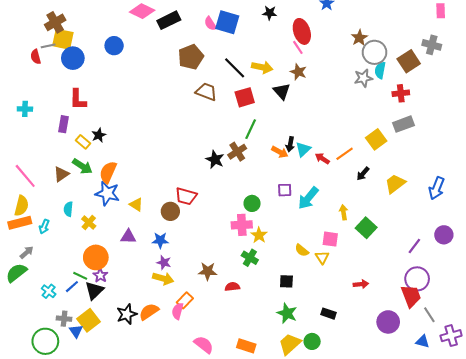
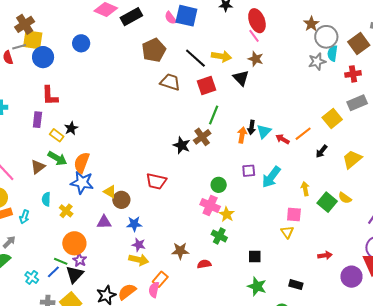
orange arrow: (280, 152) -> (242, 135), turned -105
brown circle: (170, 211) -> (121, 200), moved
pink cross: (242, 225) -> (210, 206), turned 30
yellow semicircle: (302, 250) -> (345, 198), moved
purple circle: (388, 322) -> (351, 277), moved

